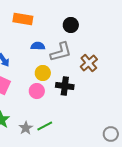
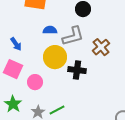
yellow circle: (43, 73) -> (55, 57), size x1.5
pink circle: (37, 91) -> (35, 82), moved

